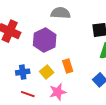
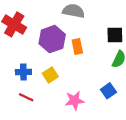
orange rectangle: (68, 66) -> (77, 46), moved
pink star: (58, 92) -> (74, 101), moved

